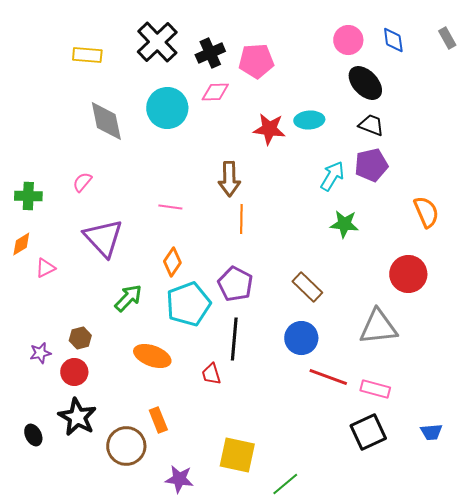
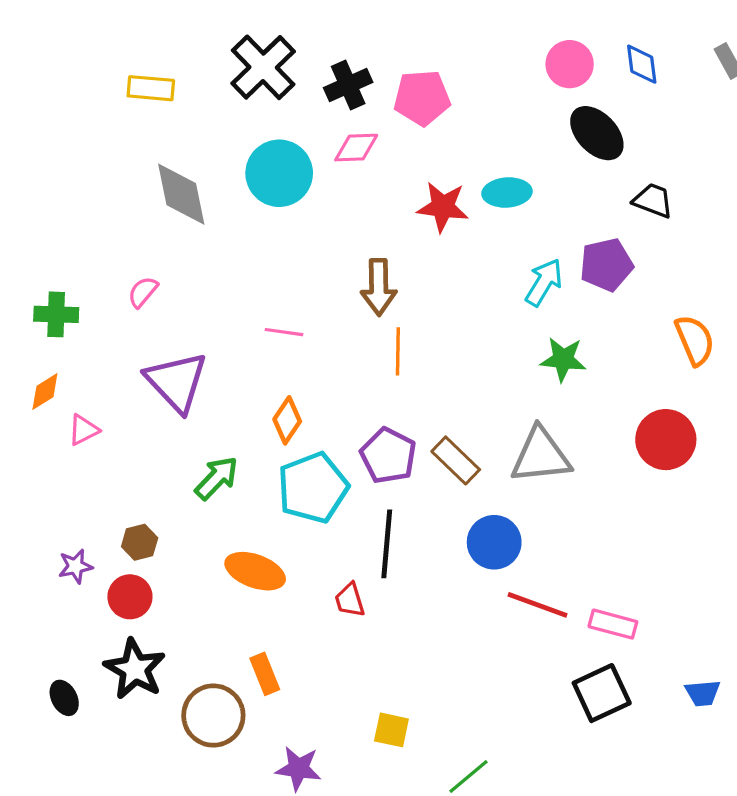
black trapezoid: (371, 125) -> (653, 201), moved
brown rectangle: (307, 287) -> (456, 460), moved
gray triangle: (378, 327) -> (541, 456), moved
yellow square: (237, 455) -> (391, 730), size x0.6

